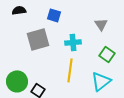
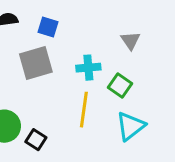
blue square: (54, 15) -> (48, 27), moved
green square: (107, 54) -> (120, 86), moved

